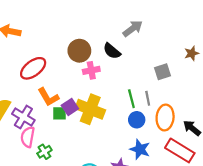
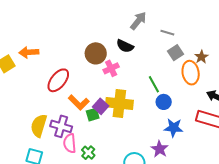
brown star: (192, 53) -> (201, 57), moved
gray line: (148, 98) -> (167, 33), moved, turned -48
orange ellipse: (165, 117) -> (191, 73), moved

